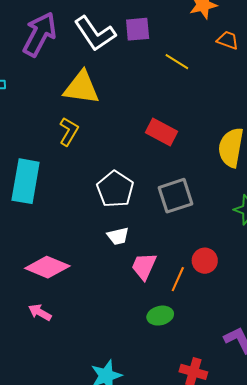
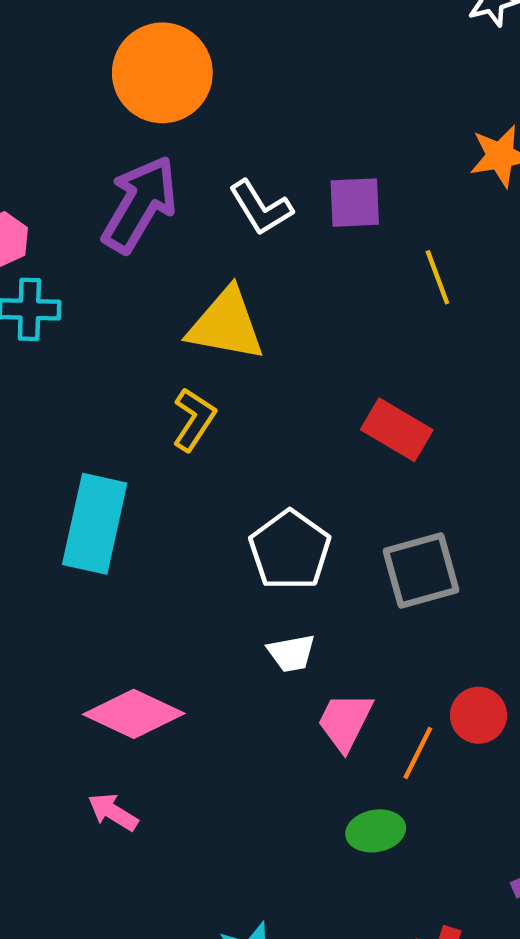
white L-shape: (95, 33) -> (261, 208), size x0.7
yellow line: (177, 62) -> (437, 277), turned 35

